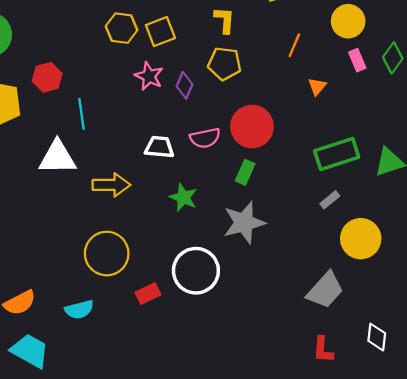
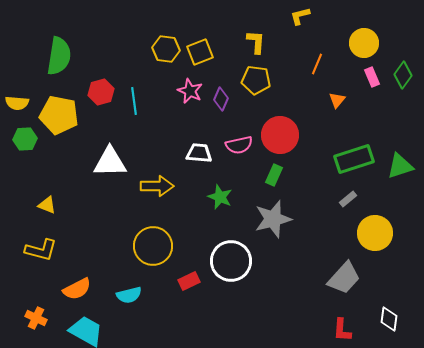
cyan line: (81, 114) -> (134, 101), moved

